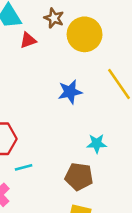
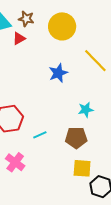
brown star: (54, 18) -> (26, 19), moved
cyan line: (24, 167) -> (40, 135), moved

